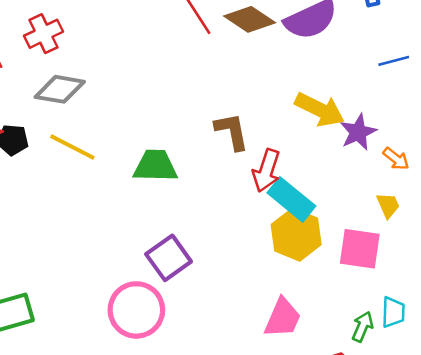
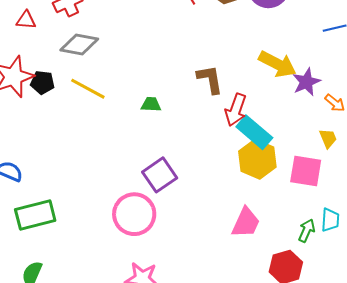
green trapezoid: (155, 166) -> (151, 104), size x0.6

